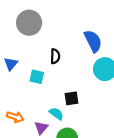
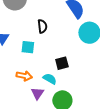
orange arrow: (15, 117) -> (24, 76), moved

